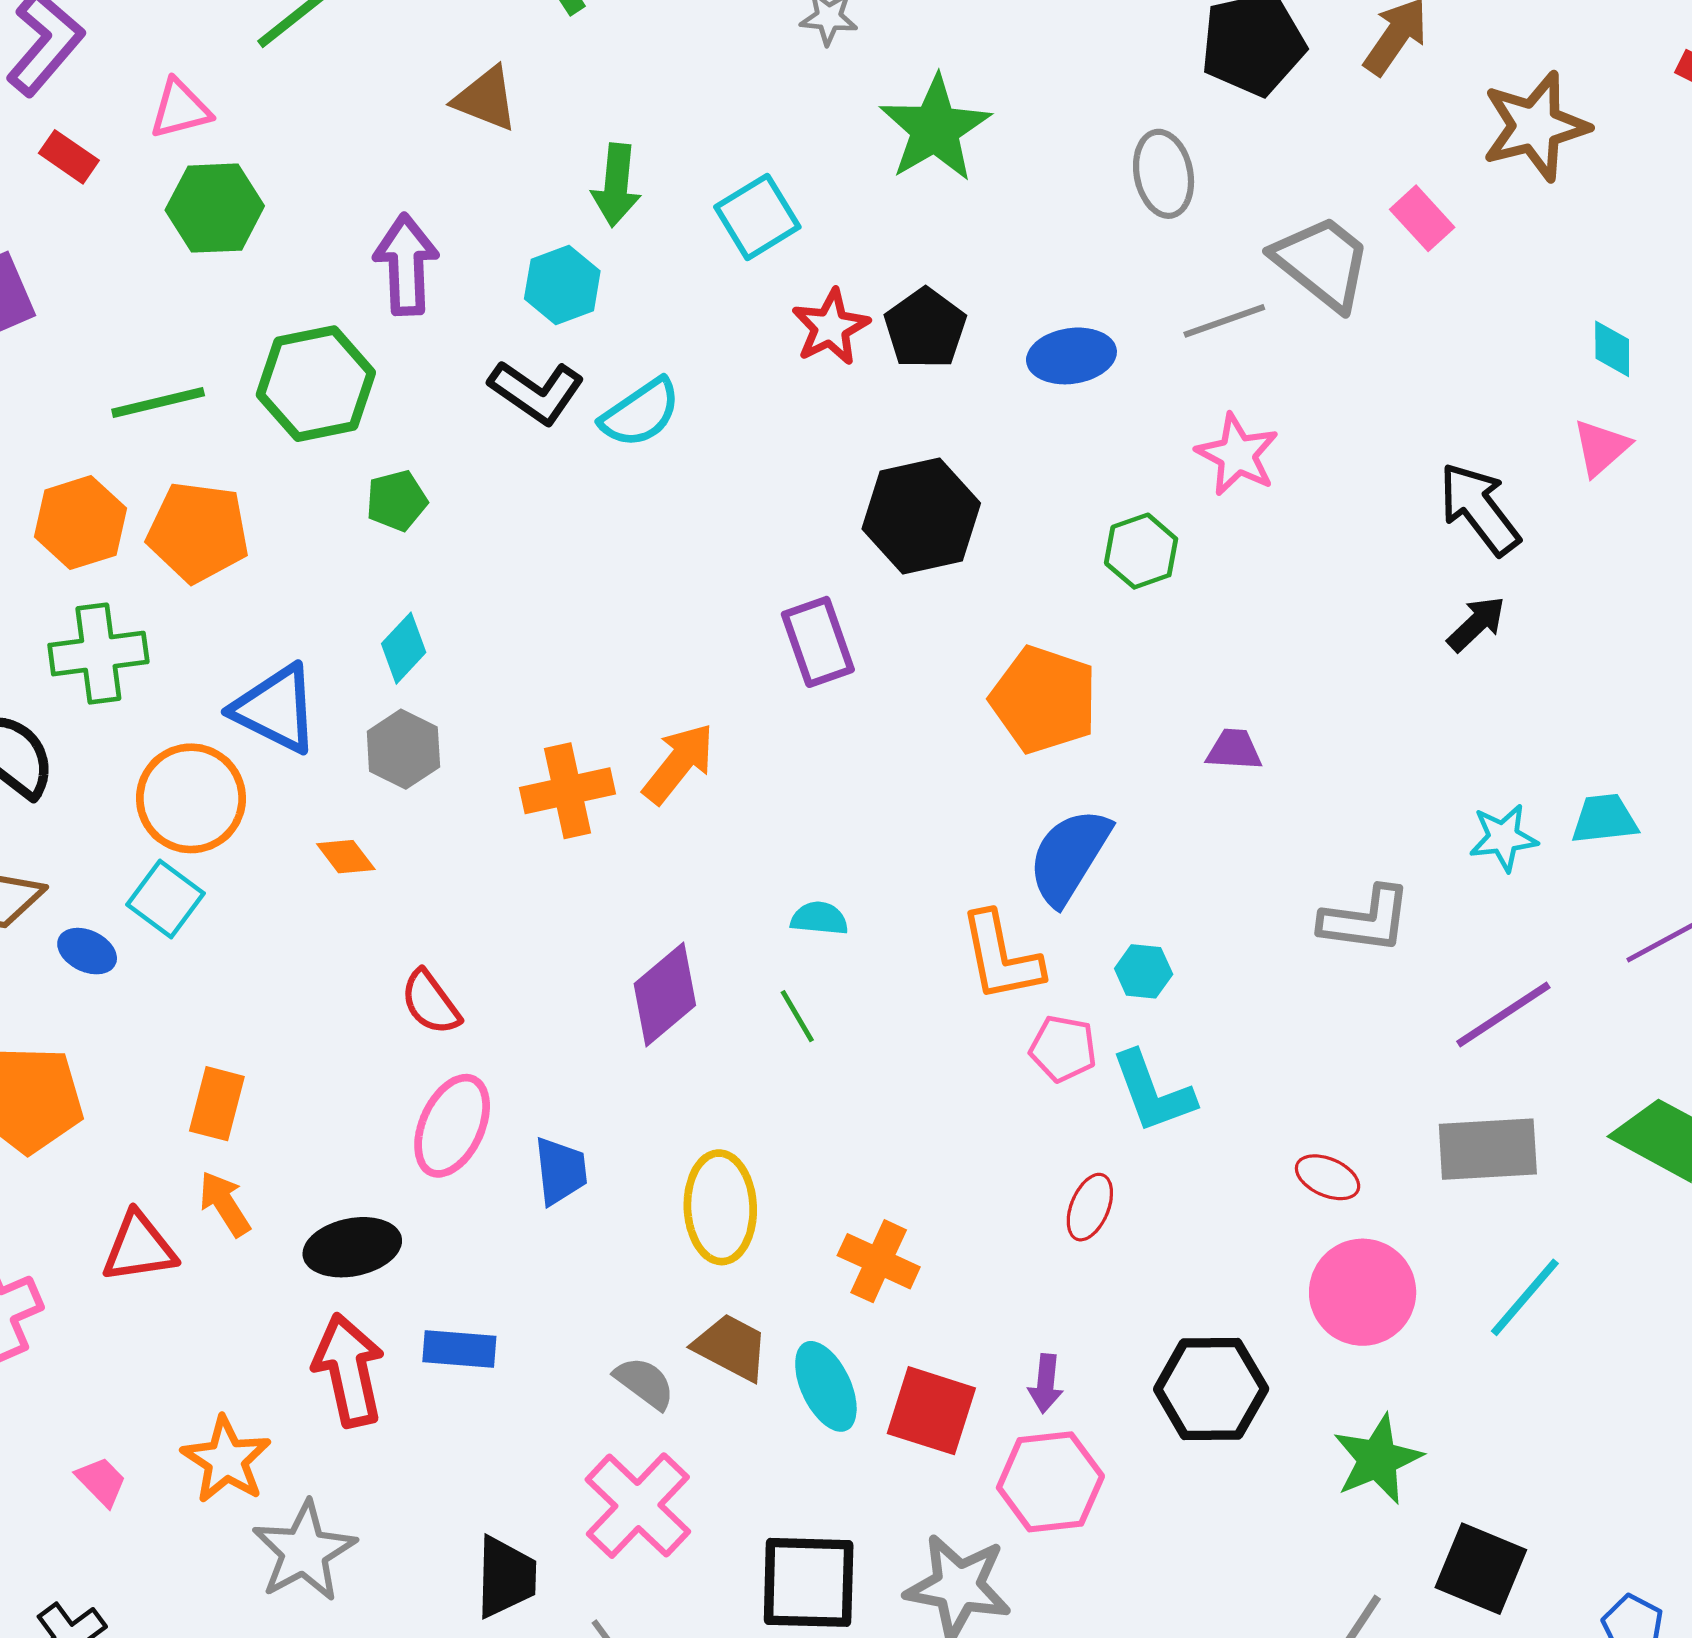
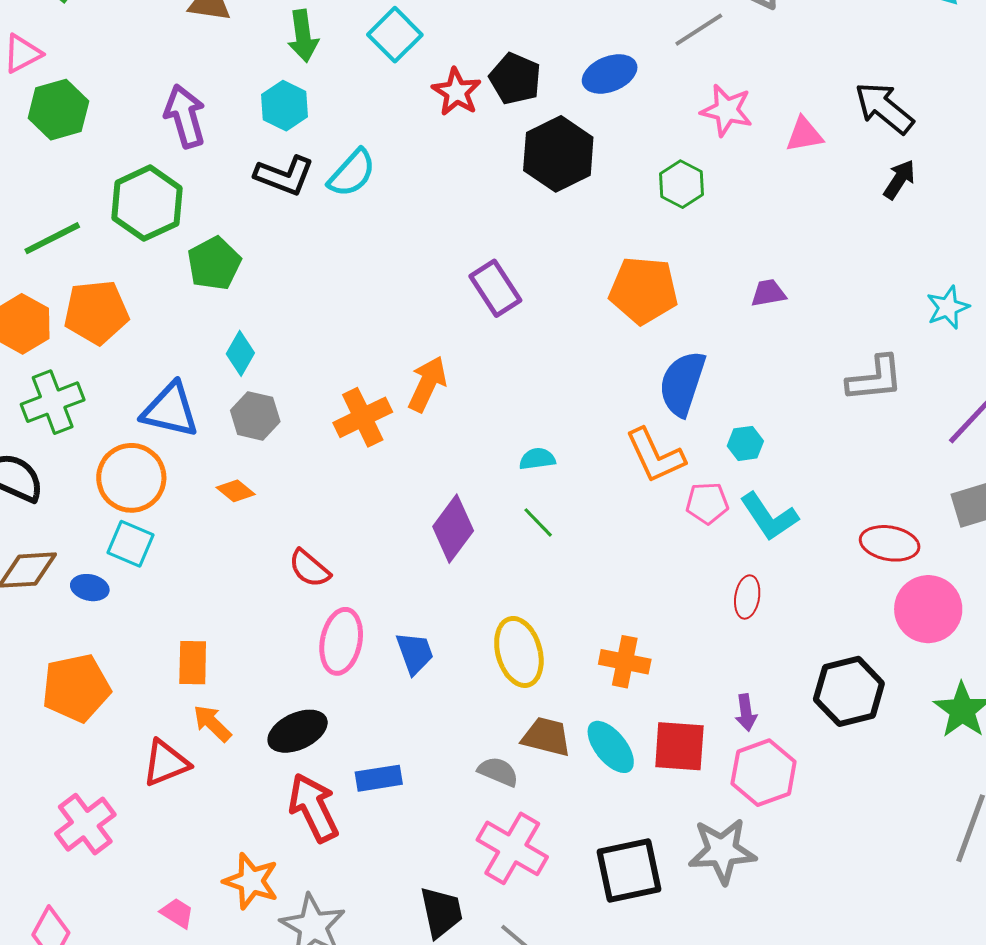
pink triangle: (1601, 448) -> (804, 135), moved, turned 45
green pentagon: (397, 501) -> (214, 263), size x1.4
black hexagon: (921, 516) -> (558, 154), moved
red ellipse: (1328, 1177) -> (890, 543), size x1.4

